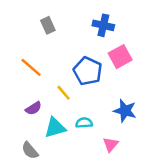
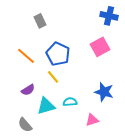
blue cross: (103, 25) -> (109, 16), moved
blue pentagon: (88, 71) -> (58, 54), moved
pink triangle: (111, 144) -> (92, 120), turned 32

